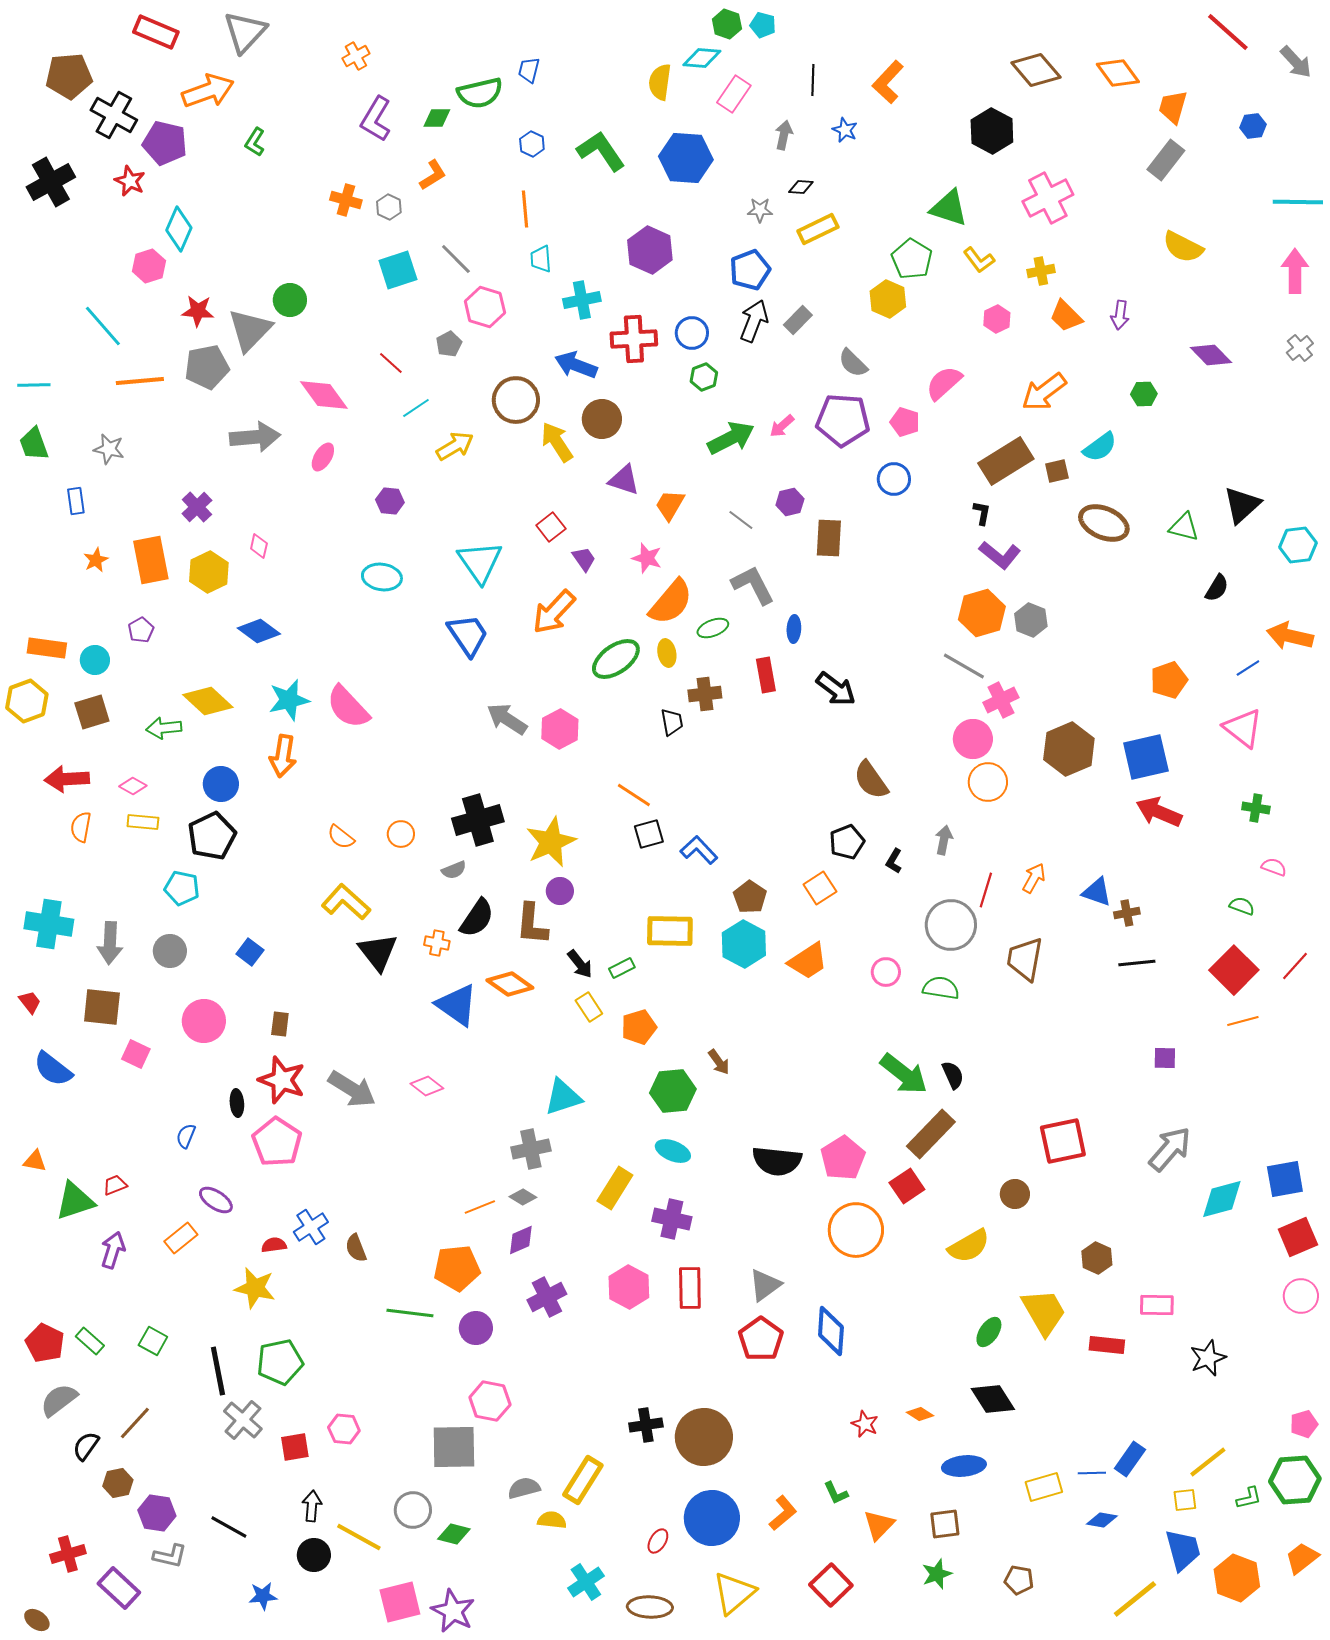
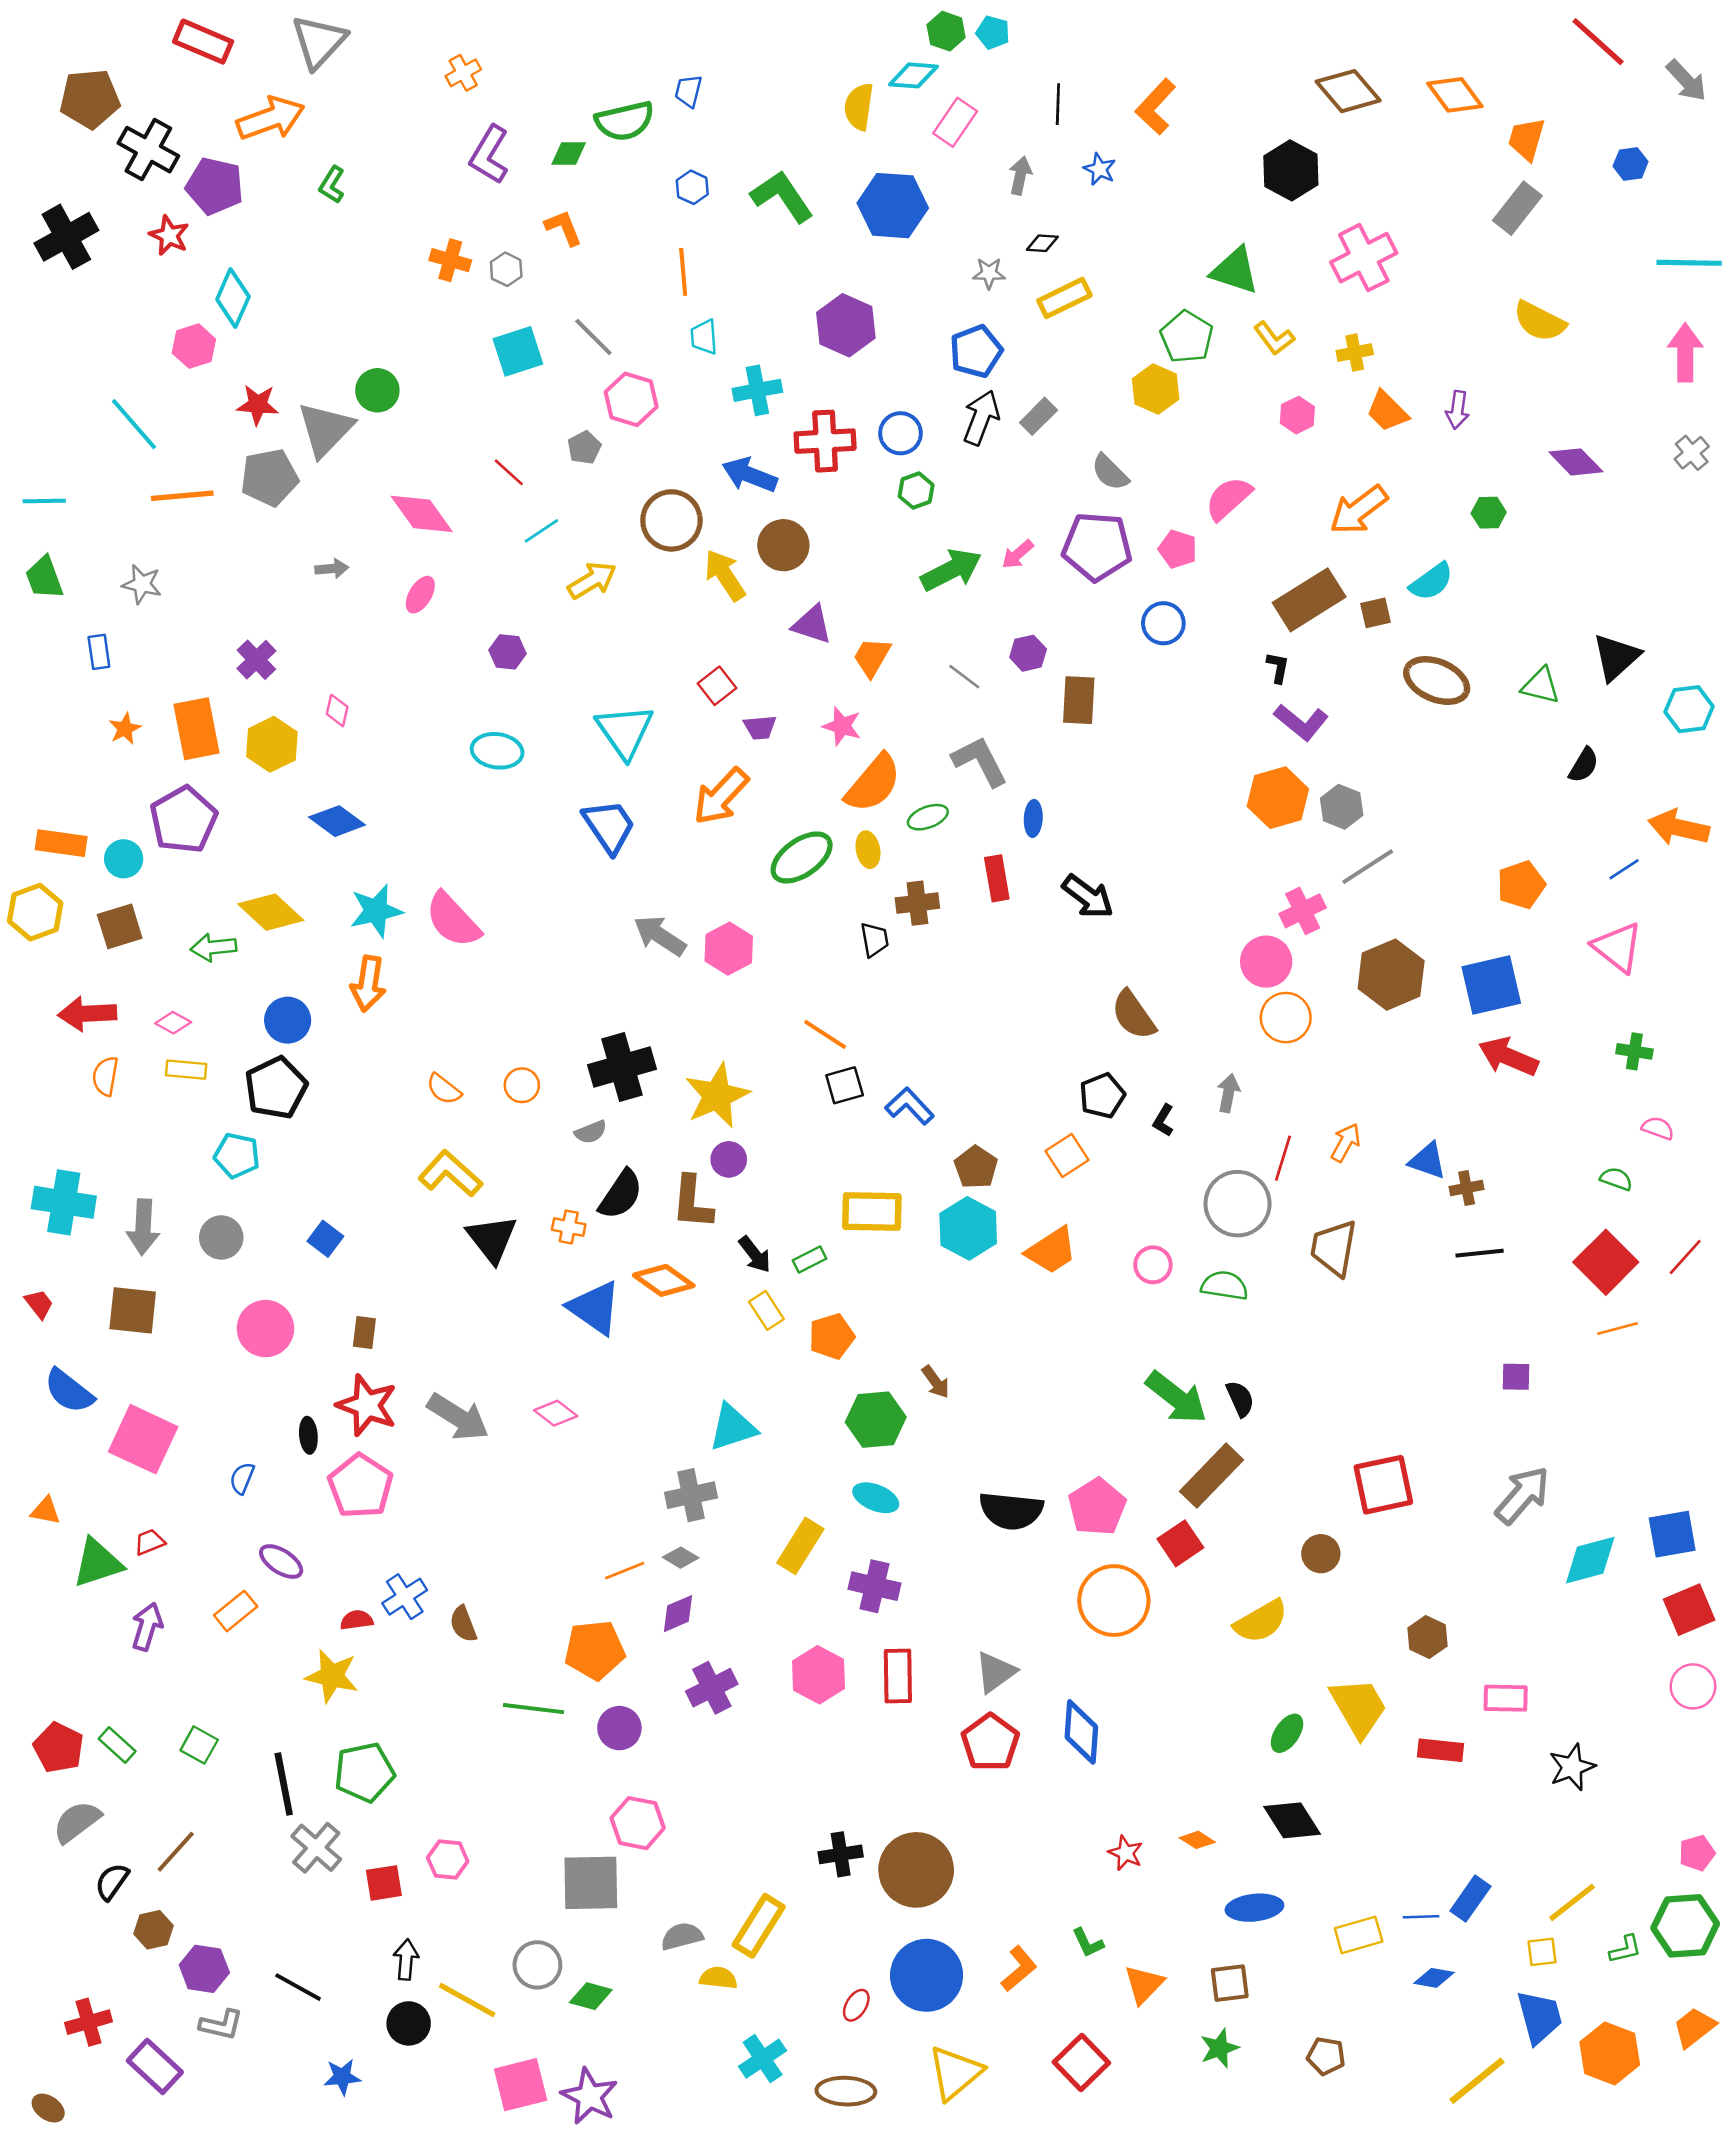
orange L-shape: (433, 175) -> (563, 228), turned -80
gray arrow: (255, 437) -> (332, 569), size x0.5
purple trapezoid: (584, 559) -> (760, 727), turned 120
purple pentagon: (141, 630) -> (183, 820), size x2.0
gray line: (964, 666) -> (1368, 867), moved, turned -63
pink square: (136, 1054) -> (143, 1439), moved, size x1.8

